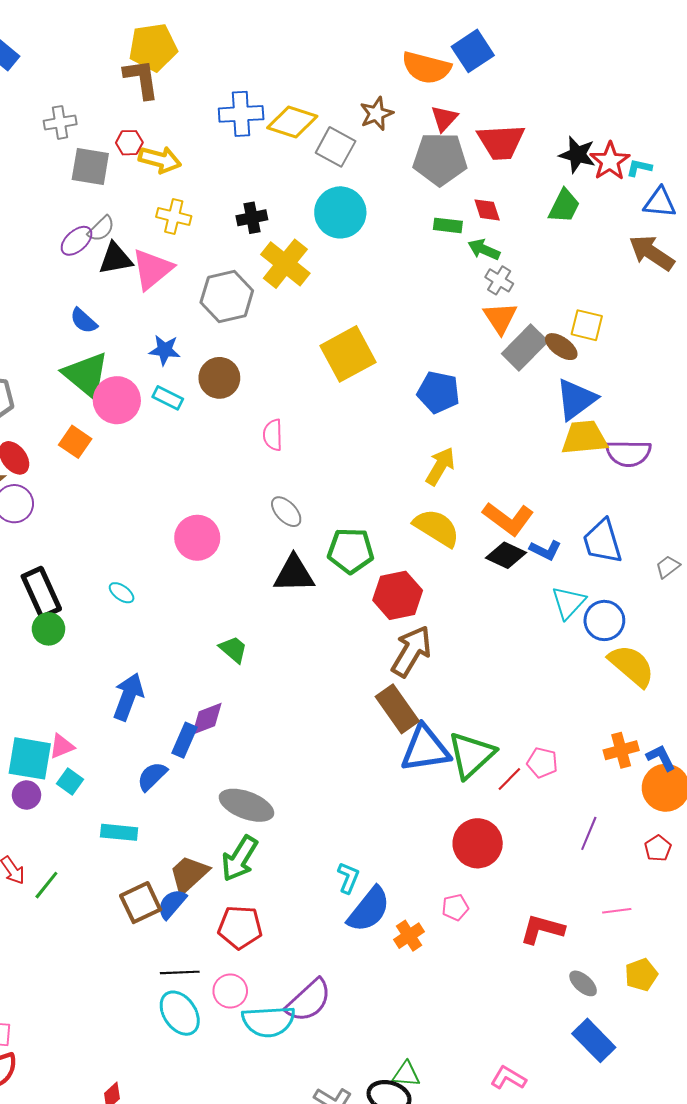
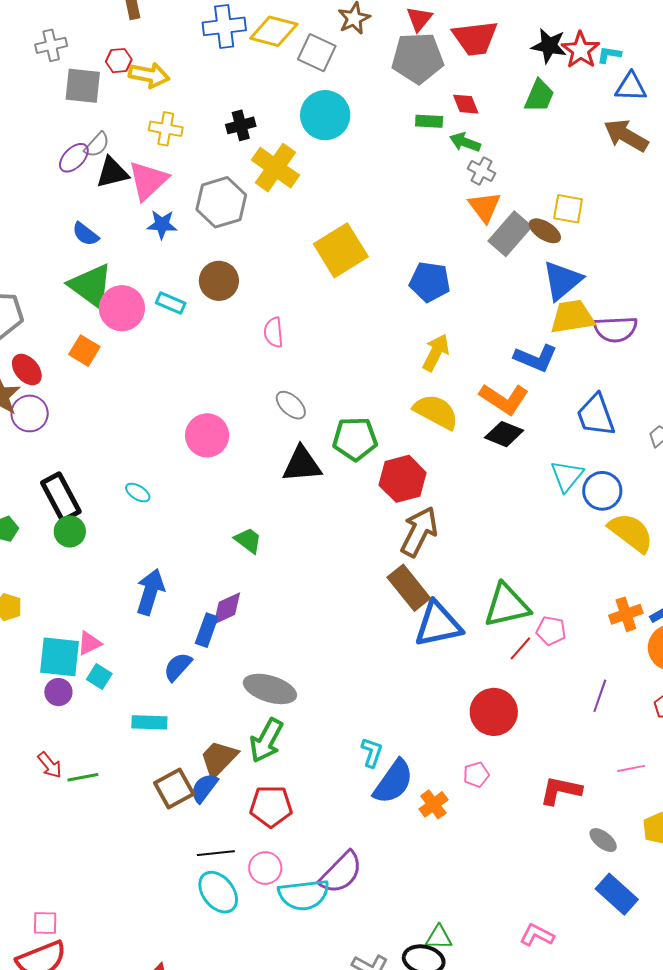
blue star: (165, 350) -> (162, 224), moved
blue L-shape: (545, 550) -> (536, 358), moved, size x1.4
green triangle: (471, 755) -> (507, 605), moved, turned 33
green line: (46, 885) -> (83, 777), turned 44

